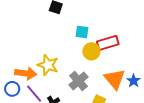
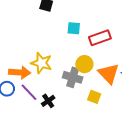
yellow circle: (91, 51) -> (84, 64), moved
gray cross: (78, 81) -> (73, 77), turned -30

